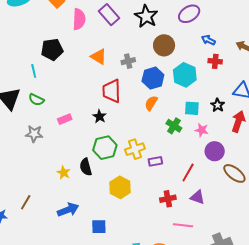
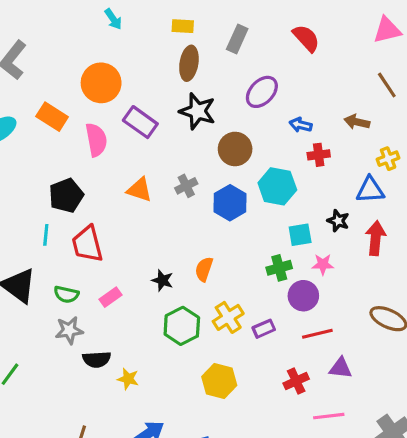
cyan line: (34, 71) -> (46, 235), turned 32
red trapezoid: (112, 91) -> (87, 244), moved
green semicircle: (36, 100) -> (66, 294), moved
orange semicircle: (151, 103) -> (204, 269), moved
green cross: (174, 126) -> (279, 268), turned -35
purple circle: (215, 151) -> (303, 296), moved
black semicircle: (86, 167) -> (97, 359), moved, turned -66
red line: (188, 172) -> (317, 334), turned 60

